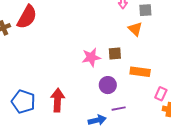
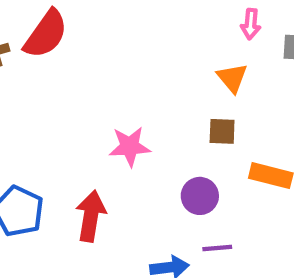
orange triangle: (135, 29) -> (232, 78), moved
pink star: (91, 57) -> (130, 146), moved

